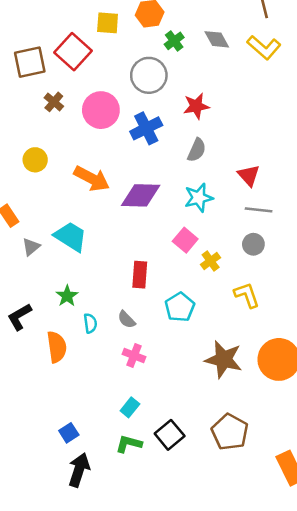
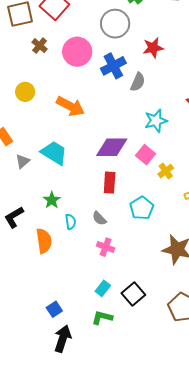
gray semicircle: (197, 150) -> (138, 82), moved
purple diamond: (141, 195) -> (112, 147), moved
black square: (170, 435) -> (133, 294), moved

